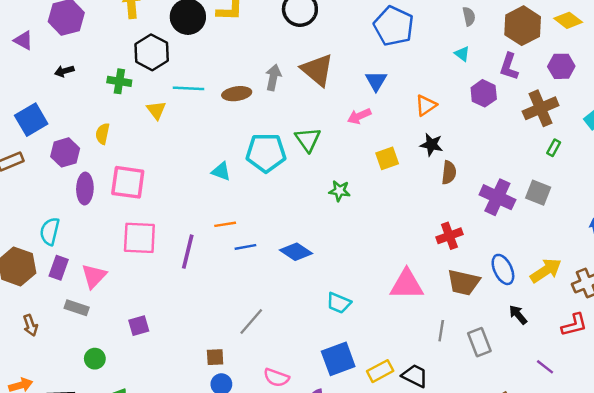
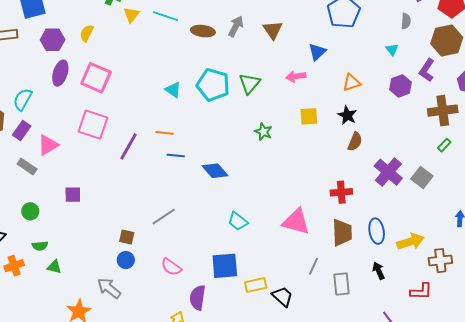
brown triangle: (317, 70) -> (273, 30), size x0.7
yellow triangle: (156, 110) -> (131, 15), moved
brown trapezoid: (463, 282) -> (342, 233), turned -120

